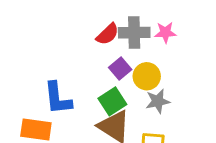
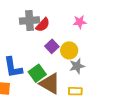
gray cross: (134, 33) -> (30, 20), moved
green square: (112, 101) -> (37, 73), moved

